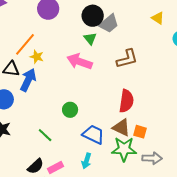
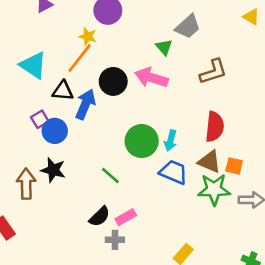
black circle: (93, 16) -> (113, 81), moved
yellow star: (37, 57) -> (88, 36), moved
green circle: (70, 110) -> (142, 141), size x1.6
cyan arrow: (86, 161) -> (170, 140), moved

